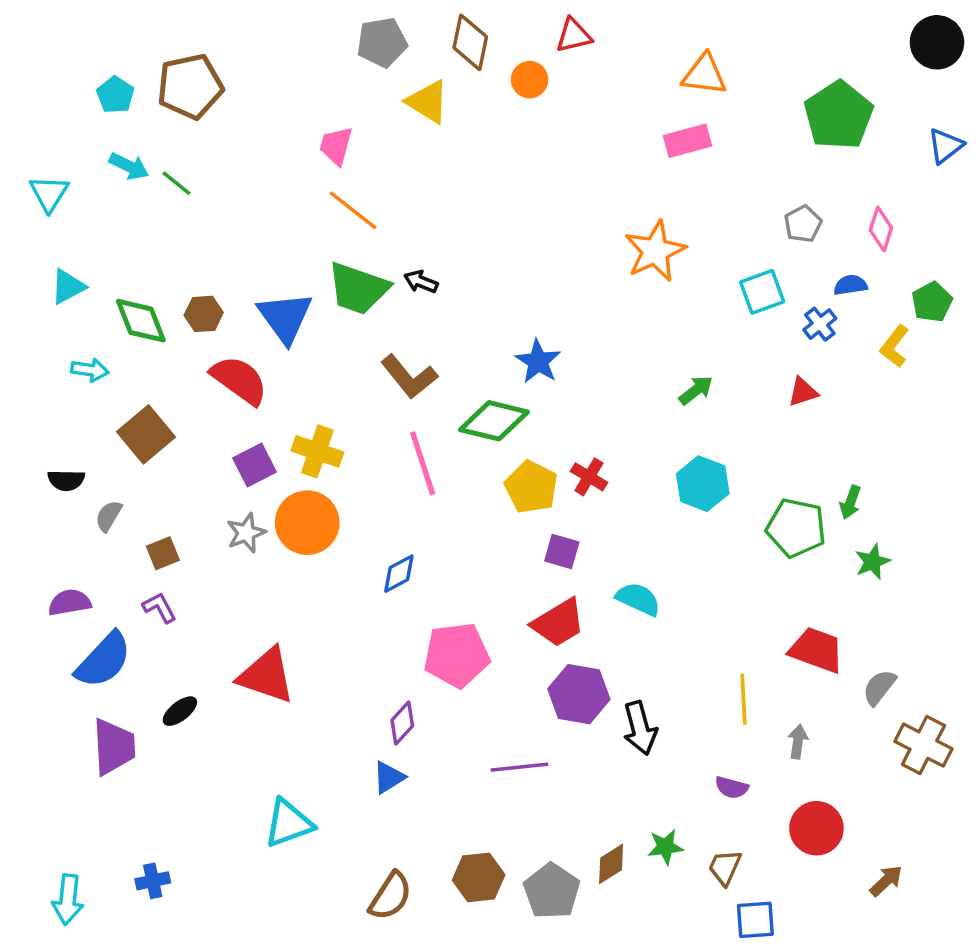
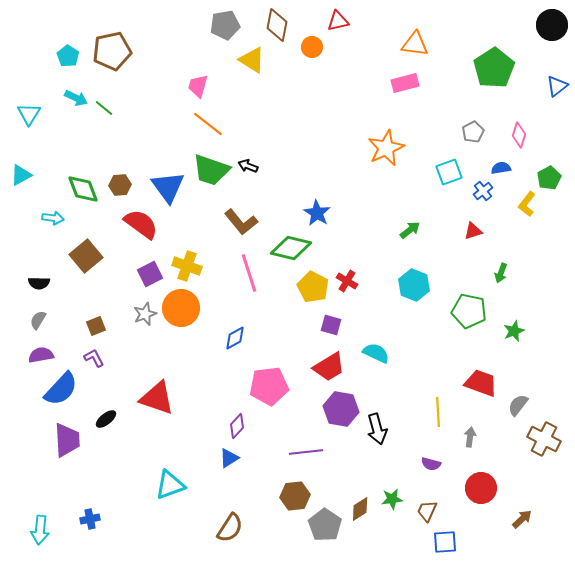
cyan triangle: (68, 287) -> (21, 175), moved
green arrow: (850, 502) -> (501, 273), moved
gray semicircle: (109, 516) -> (38, 320), moved
brown hexagon: (479, 877) -> (295, 496), moved

